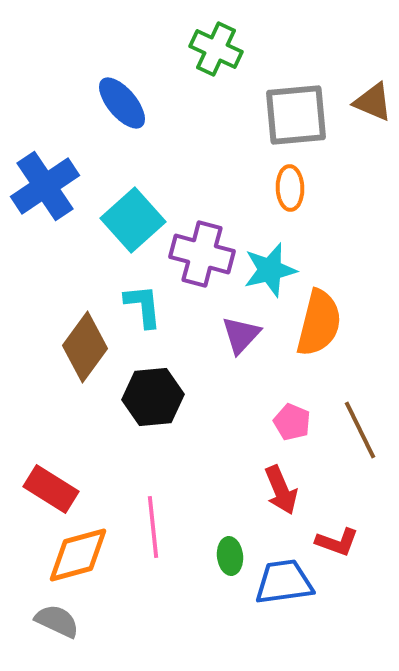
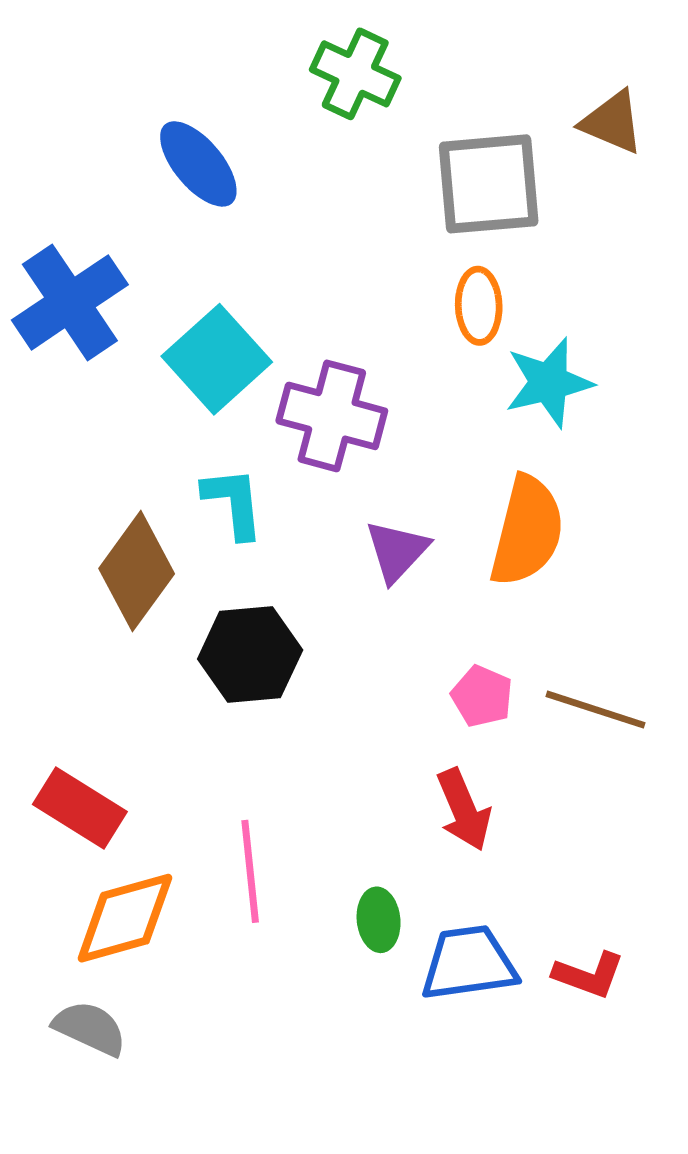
brown triangle: (373, 102) -> (612, 122), moved
cyan star: (270, 270) -> (549, 383), moved
brown line: (360, 430) -> (595, 710), turned -46
red L-shape: (337, 542) -> (589, 975), moved

